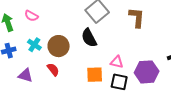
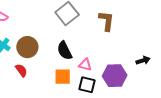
black semicircle: (89, 38) -> (65, 51), moved

